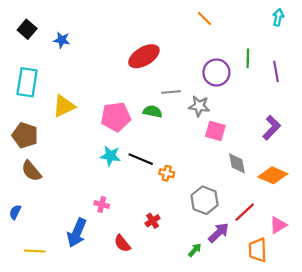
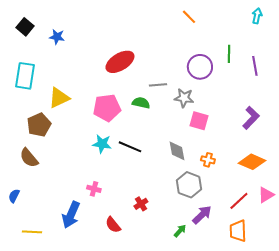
red ellipse: (144, 56) -> (120, 62), moved
brown pentagon: (25, 135) -> (39, 125), moved, turned 30
gray diamond: (237, 163) -> (177, 151), moved
orange cross: (167, 173) -> (208, 160), moved
red line: (245, 212) -> (239, 201), moved
pink triangle: (278, 225) -> (266, 195), moved

